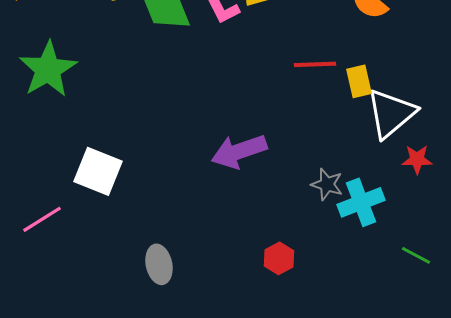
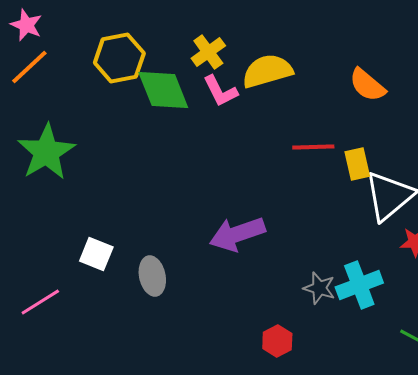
white square: (98, 171) -> (96, 254), size x0.7
gray star: (327, 184) -> (319, 288), moved
gray ellipse: (159, 264) -> (152, 276), moved

